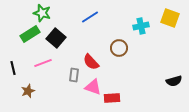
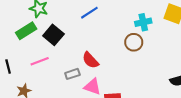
brown circle: (119, 48) -> (134, 42), moved
gray rectangle: (74, 75) -> (72, 74), turned 64

